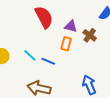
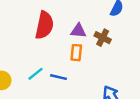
red semicircle: (44, 17) -> (44, 25), turned 50
cyan line: (30, 55) -> (35, 74), turned -72

